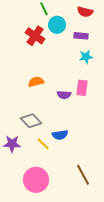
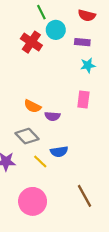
orange semicircle: (36, 82) -> (33, 106), moved, turned -140
purple semicircle: (64, 95) -> (52, 116), moved

